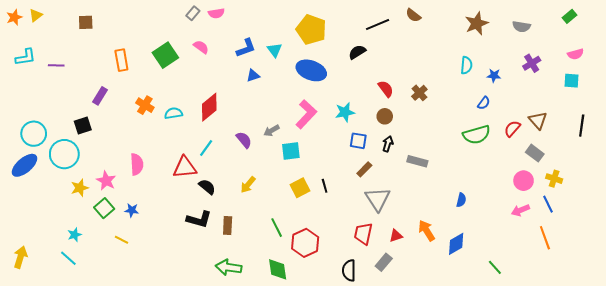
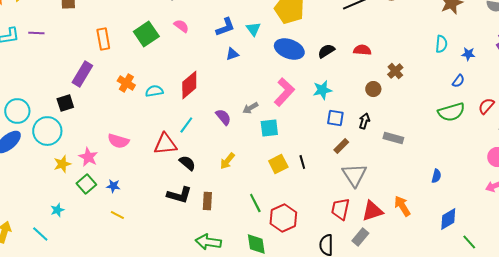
black semicircle: (357, 52) -> (326, 51), moved
purple line: (56, 65) -> (36, 33), moved
red semicircle: (386, 89) -> (362, 50), moved, turned -48
purple rectangle: (100, 96) -> (82, 74), size x1.4
brown circle: (385, 116) -> (373, 89), moved
pink semicircle: (137, 164) -> (118, 141), turned 110
red triangle: (396, 236) -> (372, 211), size x1.6
yellow line: (121, 240) -> (117, 215), moved
blue diamond: (456, 244) -> (448, 219), moved
cyan line: (68, 258) -> (40, 234), moved

